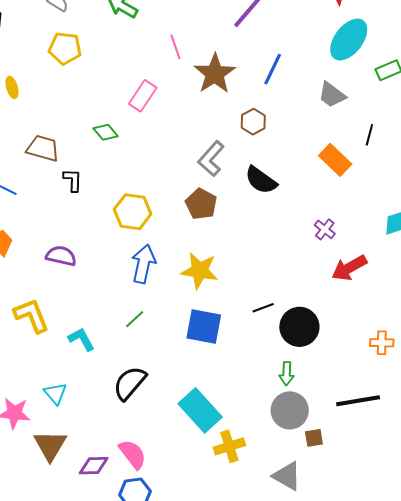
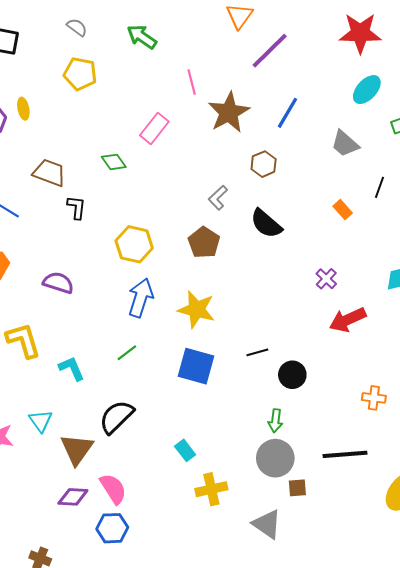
cyan ellipse: (349, 40) -> (367, 90), size x0.7
gray L-shape: (211, 159) -> (218, 198), size x0.7
orange rectangle: (335, 160) -> (343, 210), size x0.6
black circle: (299, 327) -> (292, 375), size x0.7
cyan rectangle: (200, 410) -> (185, 450), size x0.5
brown triangle: (50, 445) -> (77, 449), moved

